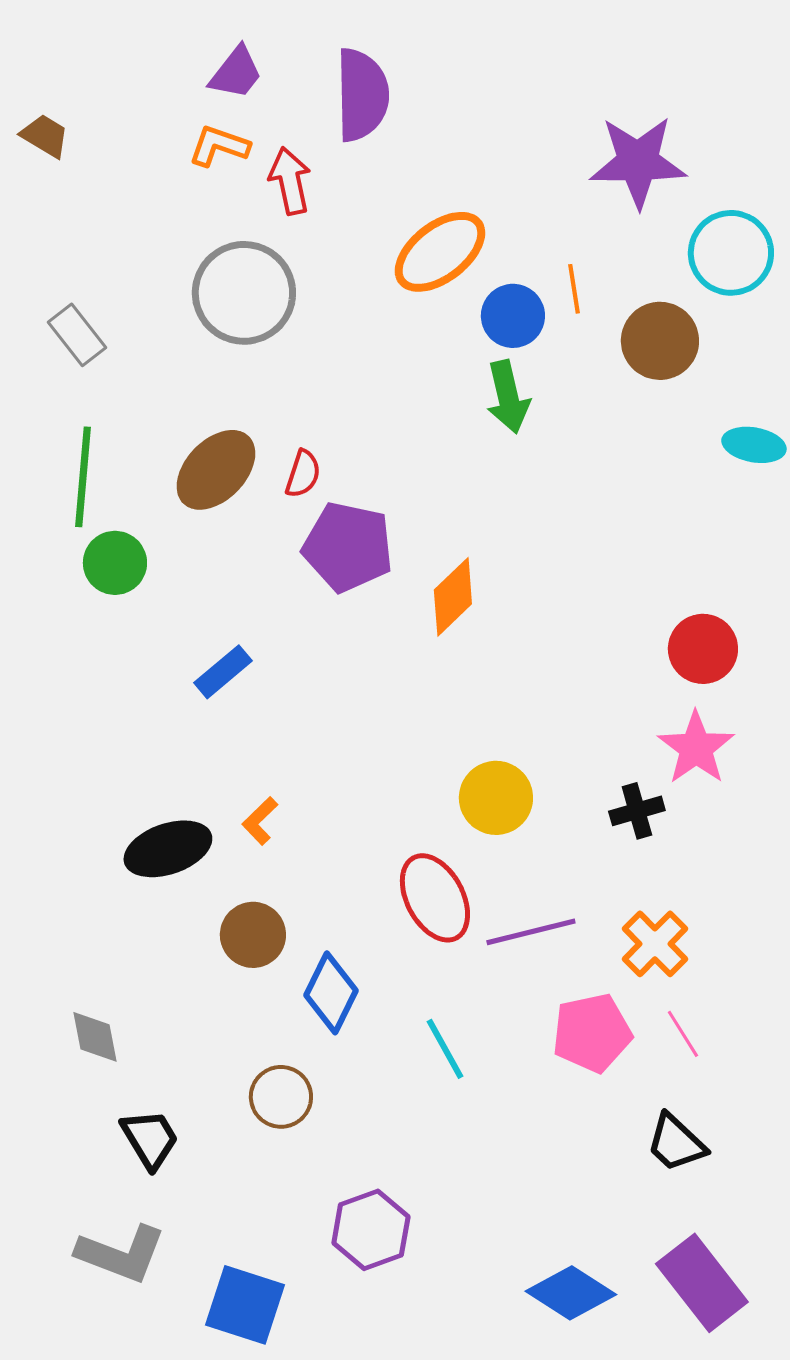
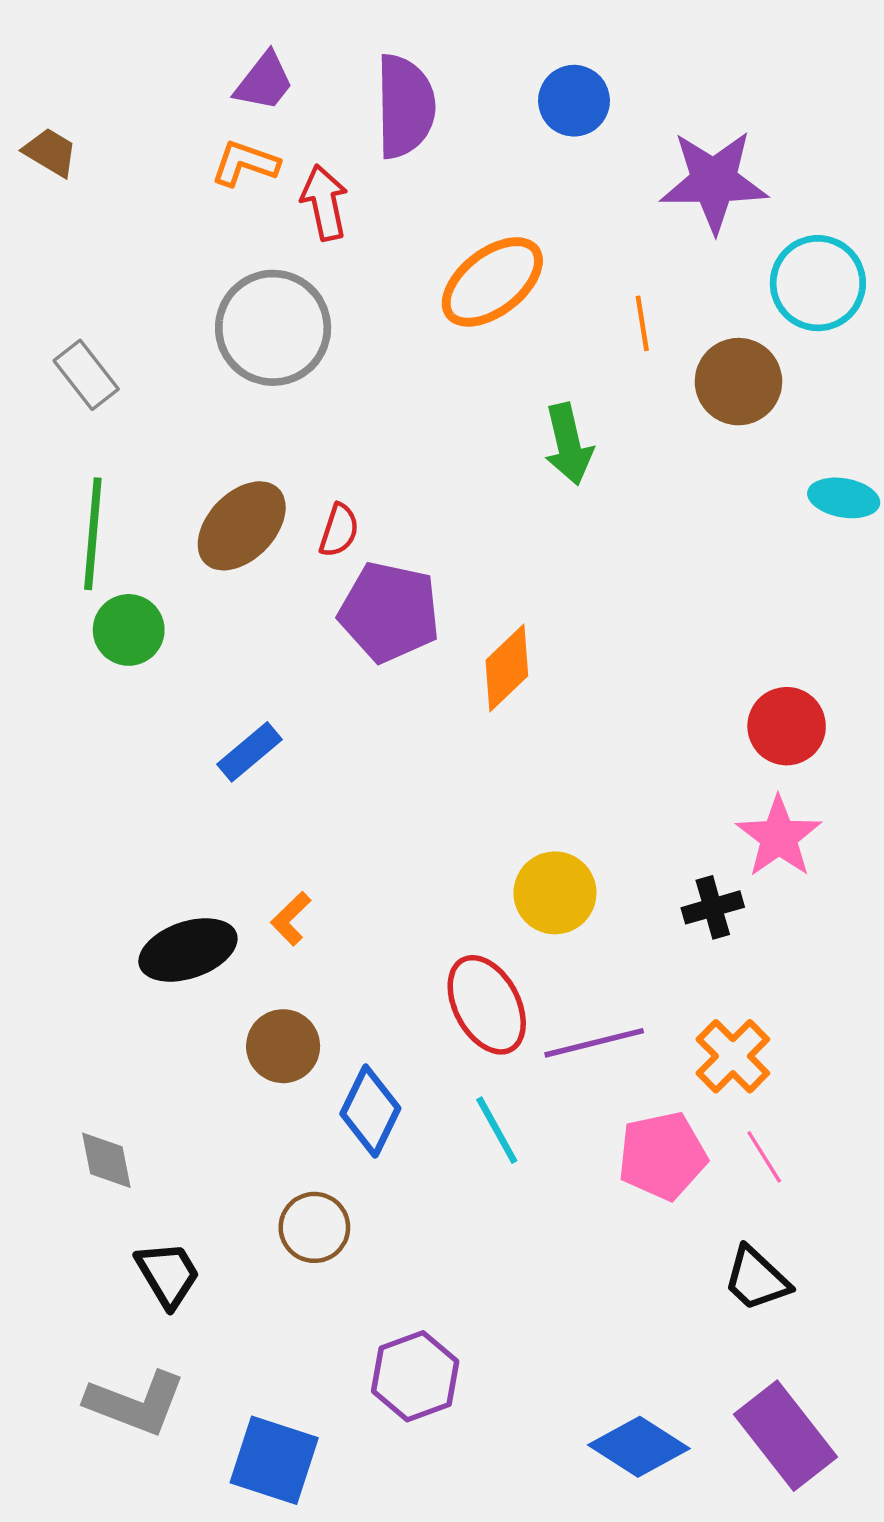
blue circle: (513, 316) -> (574, 101), moved
cyan line: (445, 1049) -> (497, 1130), moved

